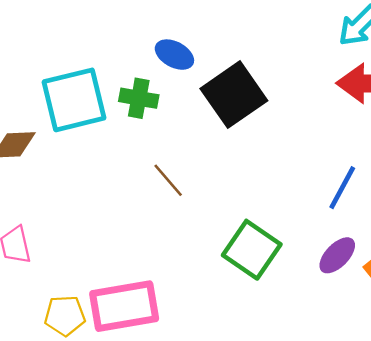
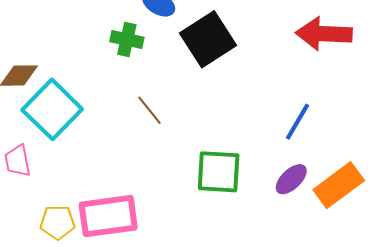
cyan square: (74, 100) -> (52, 109), moved, turned -34
green square: (252, 250) -> (219, 172), turned -33

